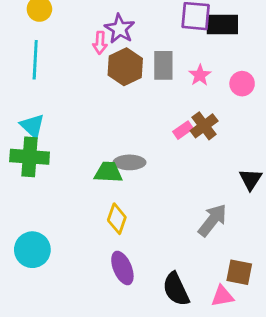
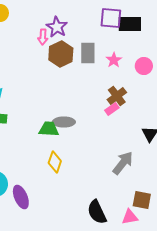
pink rectangle: (183, 130) -> (112, 109), moved
purple ellipse: (122, 268) -> (21, 197), moved

